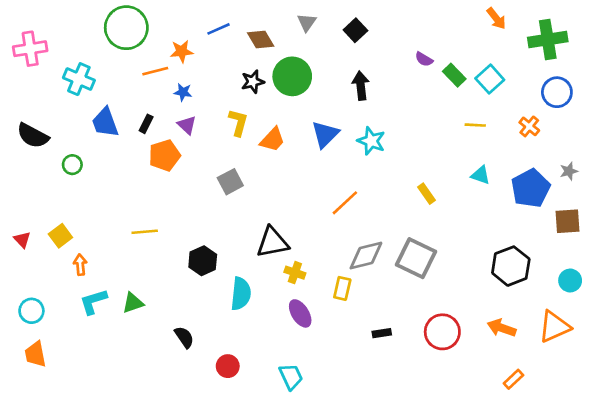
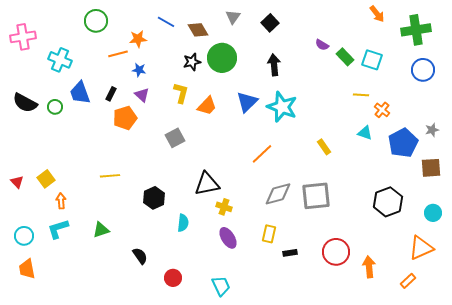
green circle: (126, 28) -> (96, 21), size x0.7
blue line: (218, 29) -> (166, 22), turned 54
cyan square: (490, 79) -> (372, 60), turned -30
orange cross: (529, 126) -> (382, 110), moved
cyan star: (371, 141) -> (282, 107), size x1.4
green circle: (72, 165) -> (55, 107), moved
gray square: (416, 258) -> (316, 196), turned -32
yellow rectangle: (342, 288) -> (269, 234), moved
cyan semicircle: (241, 294) -> (183, 223), size x0.7
cyan L-shape: (93, 302) -> (58, 229), moved
orange arrow: (502, 328) -> (369, 267), moved, turned 65
orange rectangle: (513, 379) -> (408, 281), moved

